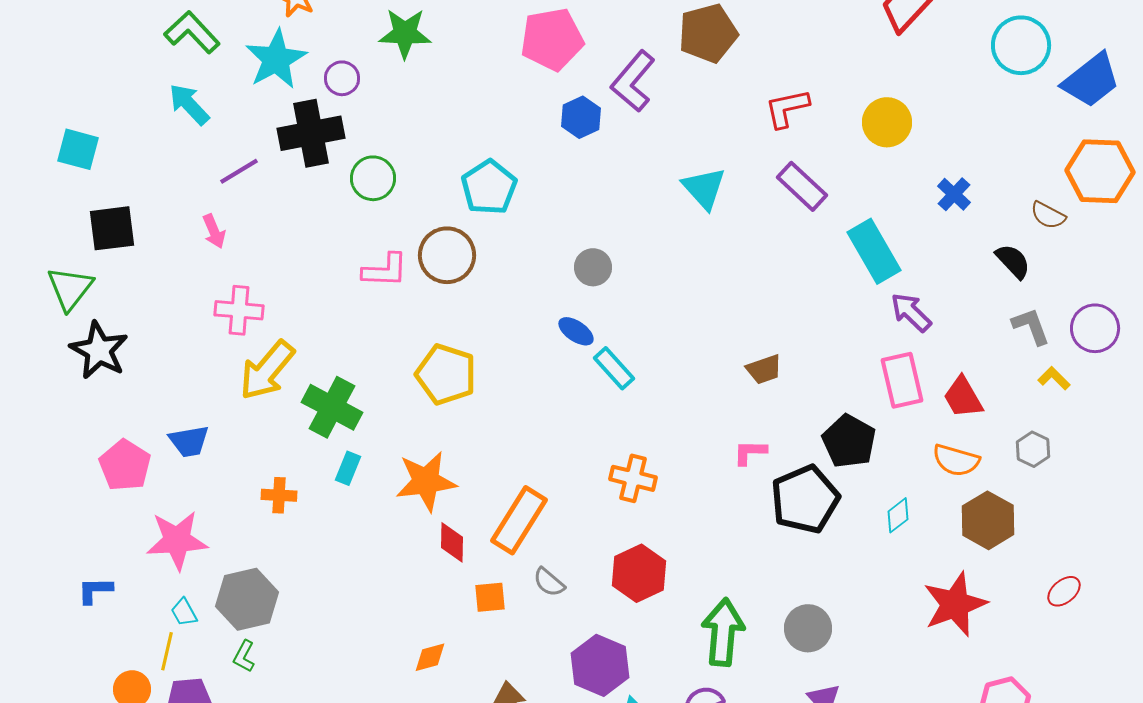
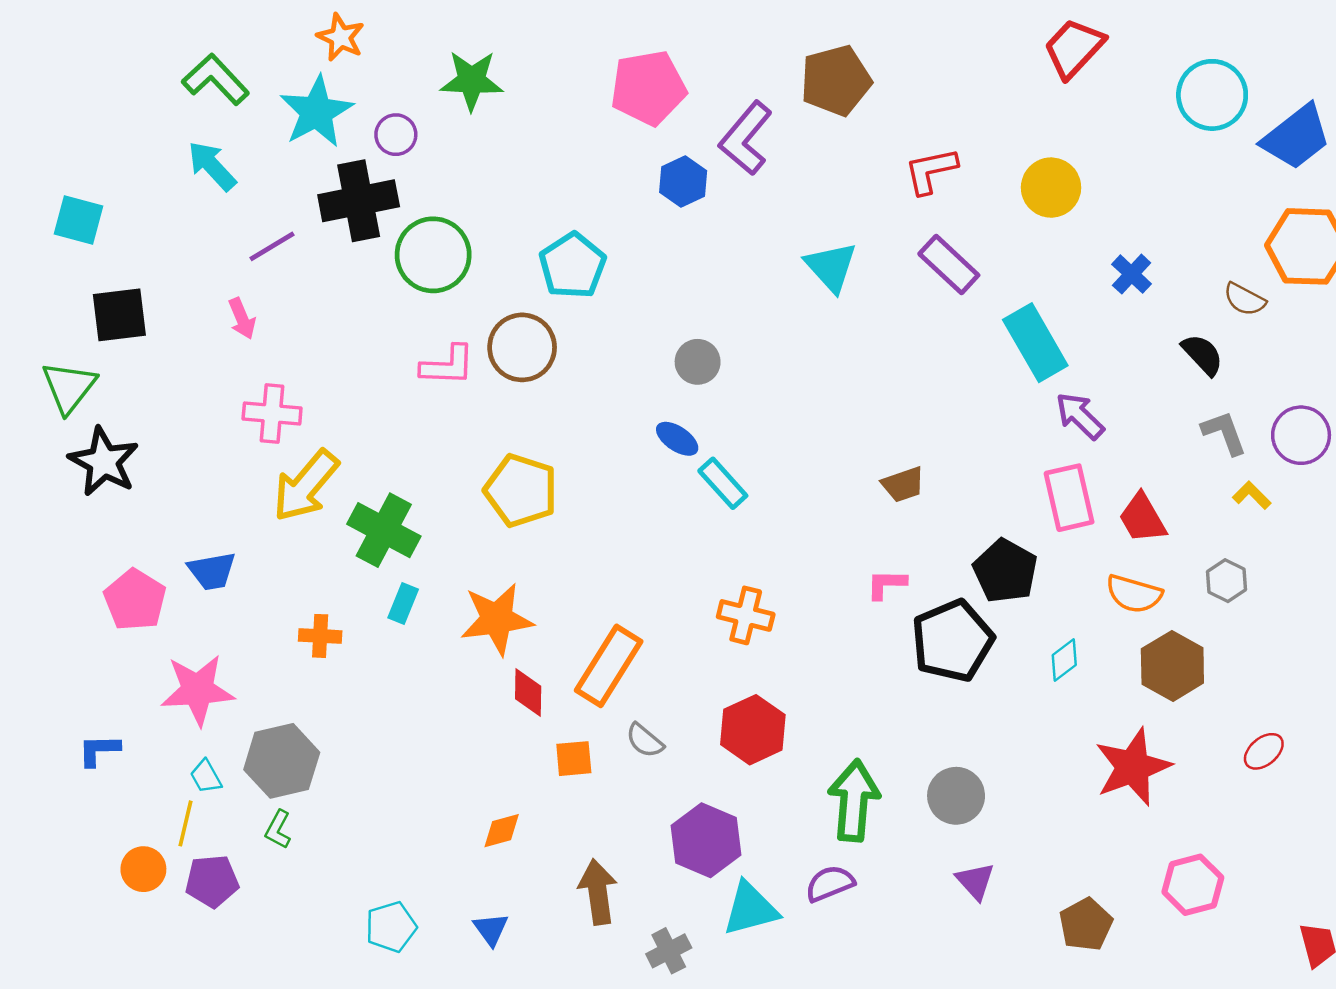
green circle: (373, 178) -> (433, 255), size x1.4

